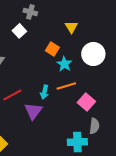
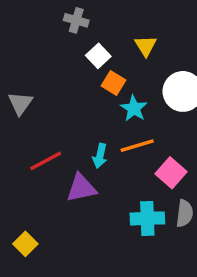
white square: (19, 31) -> (98, 56), moved
purple triangle: (33, 111) -> (81, 188), turned 42
cyan cross: (77, 142) -> (147, 218), moved

